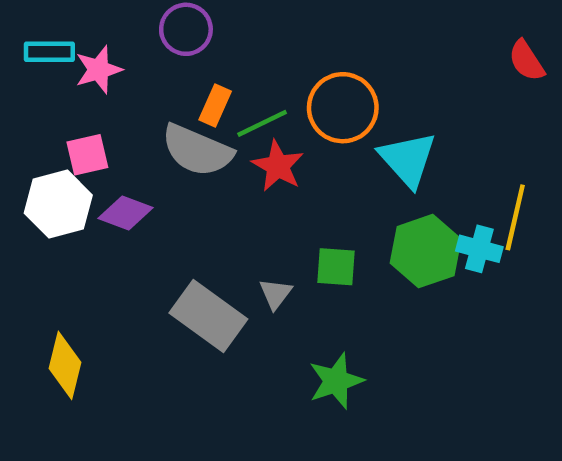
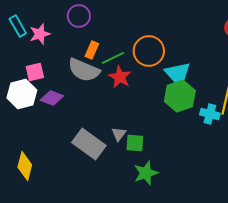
cyan rectangle: (49, 52) -> (18, 26), turned 60
green hexagon: (426, 251) -> (180, 96), moved
green square: (336, 267) -> (135, 143), moved

